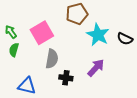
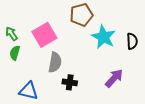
black semicircle: (125, 39) -> (132, 41), turned -119
purple arrow: (96, 68) -> (114, 78), moved

